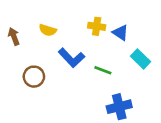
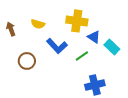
yellow cross: (97, 26) -> (77, 21), size x1.5
blue triangle: (120, 33) -> (94, 37), moved
green line: (103, 70) -> (82, 56), turned -56

